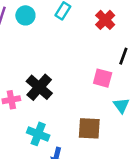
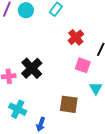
red cross: (105, 20) -> (76, 37), moved
cyan cross: (38, 134) -> (18, 109), moved

